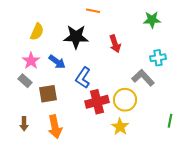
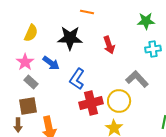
cyan cross: (158, 58) -> (153, 49), moved
gray rectangle: (25, 81) -> (31, 82), moved
brown square: (48, 94) -> (28, 106), moved

